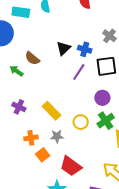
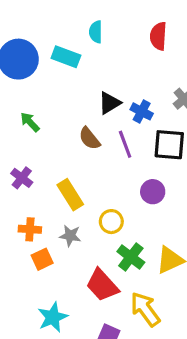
cyan rectangle: (21, 12) -> (66, 57), moved
brown semicircle: (32, 58) -> (89, 138), moved
purple line: (79, 72) -> (125, 144), turned -66
green cross: (106, 121) -> (131, 257), moved, turned -30
red trapezoid: (71, 166) -> (102, 285), moved

